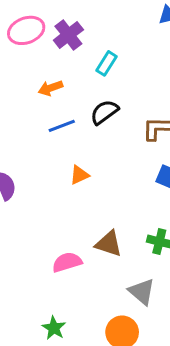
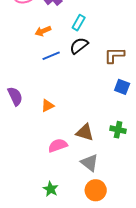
cyan rectangle: (107, 63) -> (79, 23), moved
orange triangle: (79, 175) -> (48, 106), moved
gray triangle: (142, 292) -> (90, 163), moved

